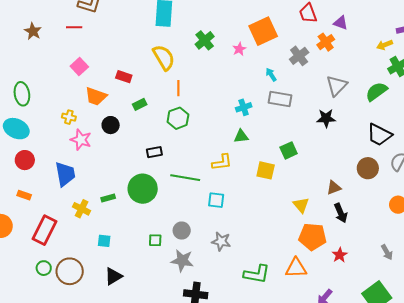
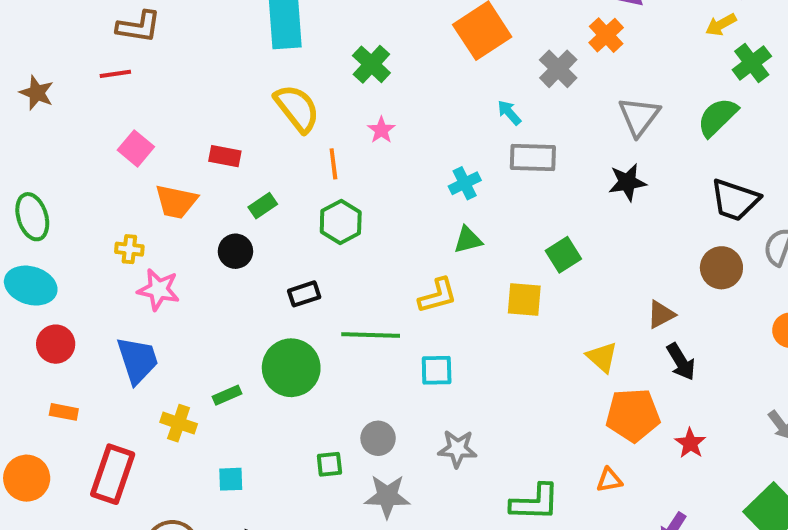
pink star: (239, 49) -> (381, 130), moved
black circle: (111, 125) -> (235, 251), moved
orange triangle: (296, 268) -> (609, 480), size x0.6

